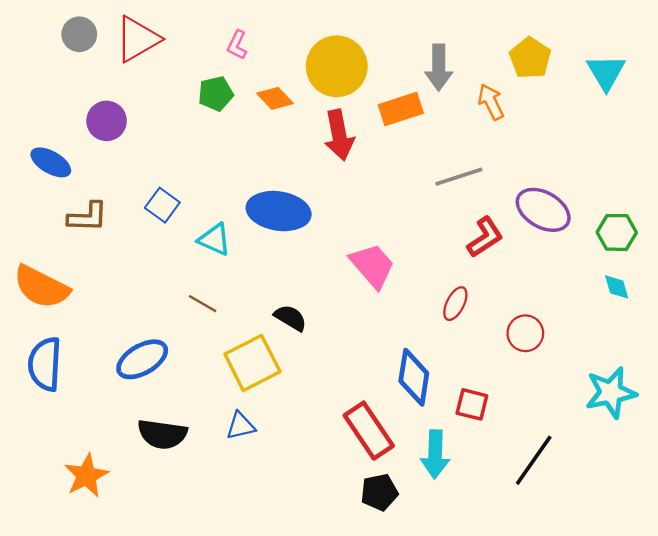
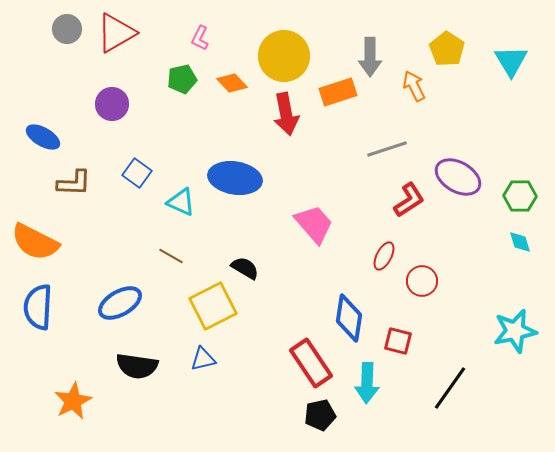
purple circle: (107, 121) -> (112, 104), moved
red circle: (525, 333) -> (422, 281), moved

